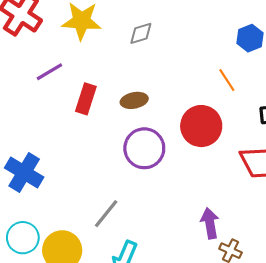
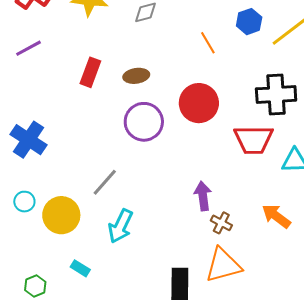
purple line: (49, 72) -> (28, 48), moved
orange line: (227, 80) -> (208, 43), moved
cyan circle: (23, 238) -> (24, 202), size x0.7

